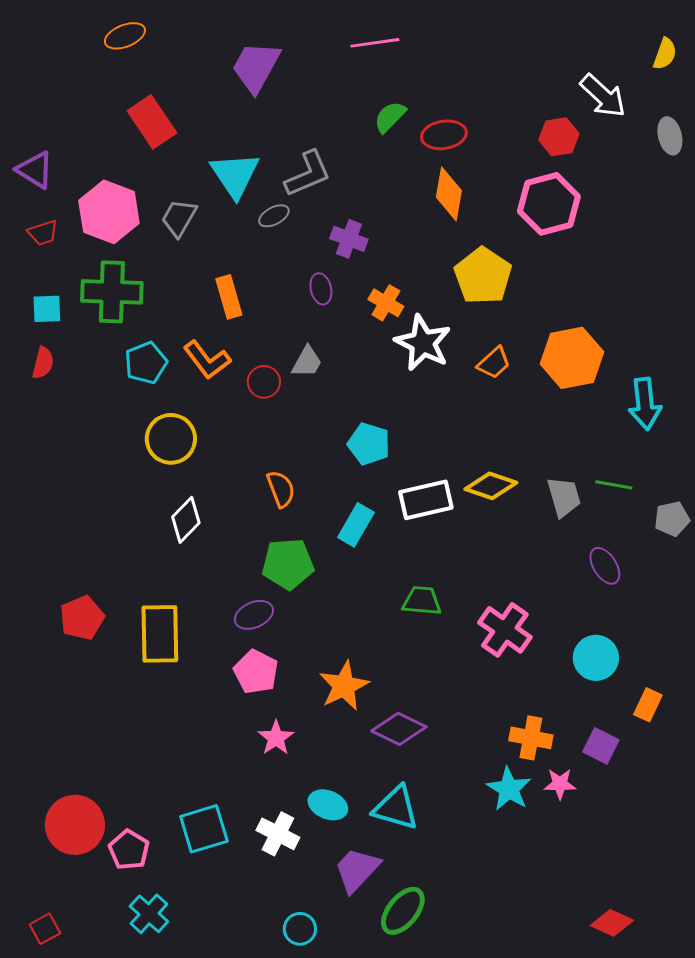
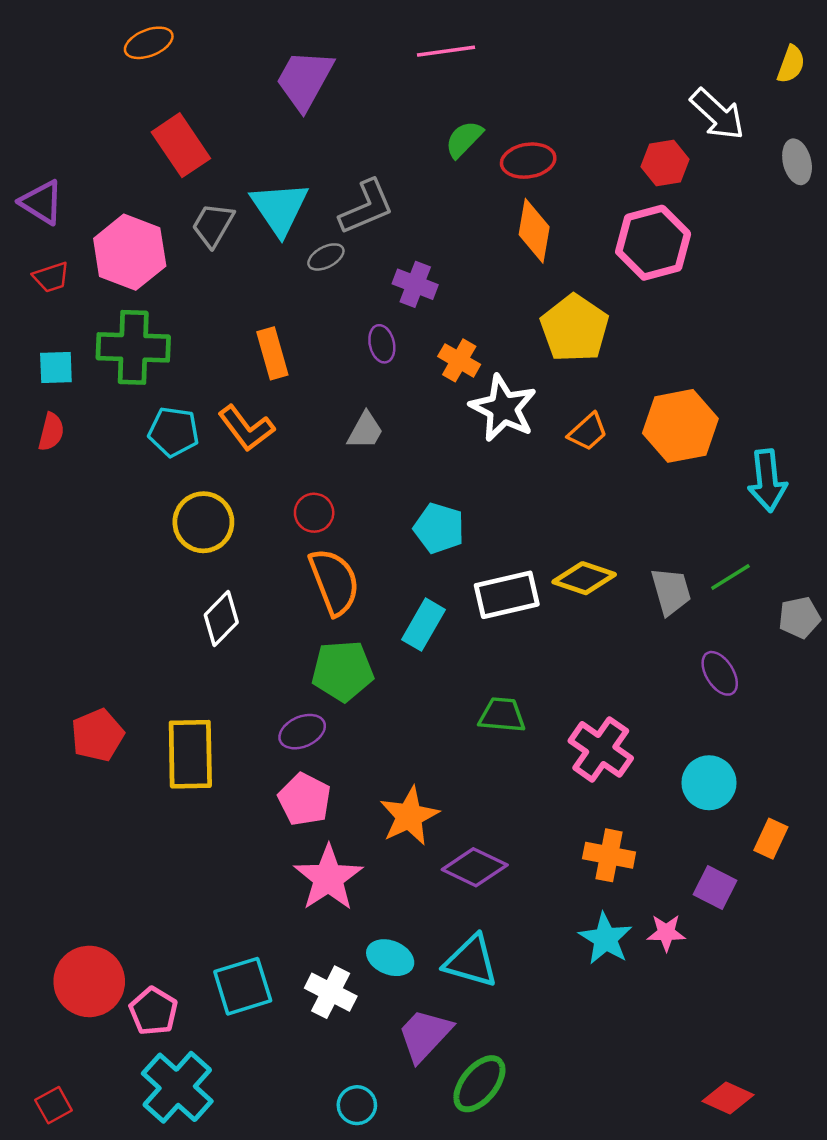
gray trapezoid: (179, 218) -> (213, 225), moved
cyan pentagon: (146, 363) -> (174, 432), turned 30
red circle: (264, 382) -> (314, 513), moved
green line: (614, 485) -> (730, 577), turned -42
orange semicircle: (281, 489) -> (334, 582), size x1.5
pink star: (276, 738) -> (328, 878), size x1.6
orange cross: (531, 738) -> (609, 855), moved
cyan cross: (149, 914) -> (177, 1087), size x1.5

